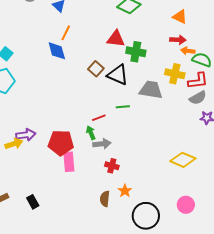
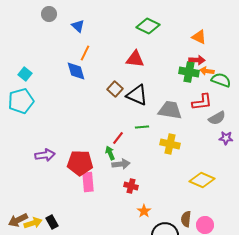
green cross: (136, 52) -> (189, 72), moved
yellow cross: (175, 74) -> (170, 144), moved
red L-shape: (198, 81) -> (202, 102), moved
red line: (99, 118) -> (118, 138), turned -32
yellow arrow: (14, 144) -> (33, 223), moved
brown semicircle: (105, 199) -> (186, 219), moved

